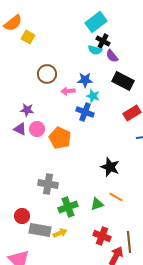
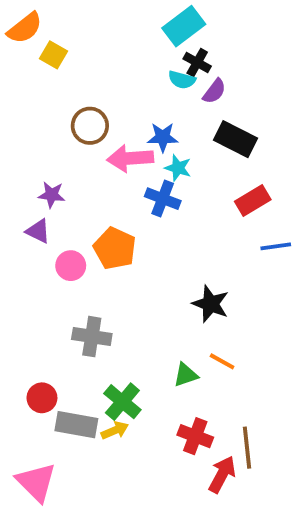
purple semicircle: (112, 56) -> (214, 91), turned -104
pink arrow: (68, 91) -> (130, 158), size x1.6
pink circle: (37, 129) -> (71, 266), moved
green cross: (68, 207) -> (122, 402), moved, turned -30

